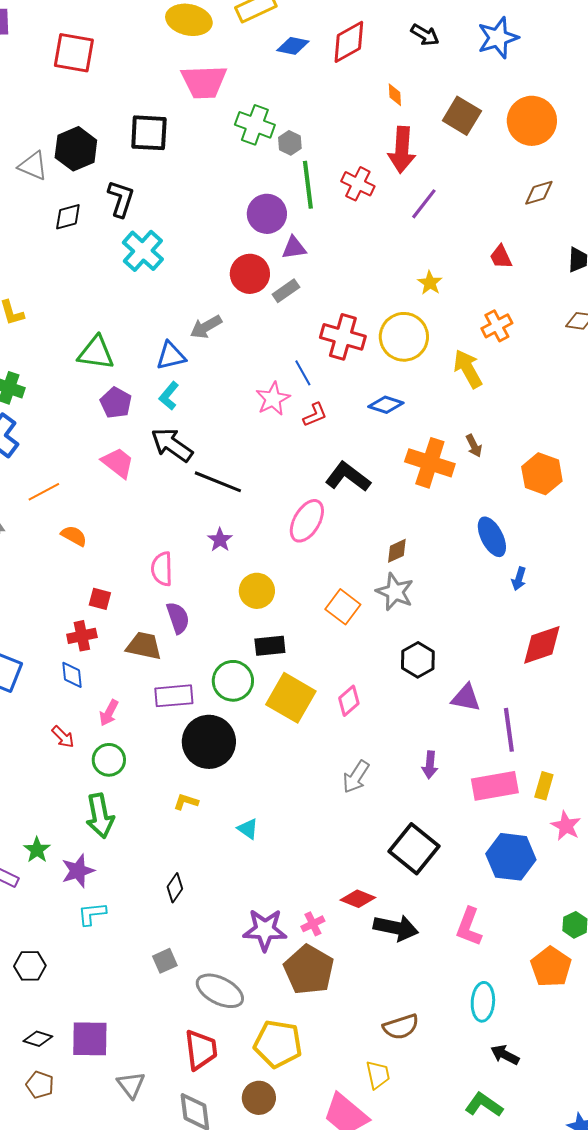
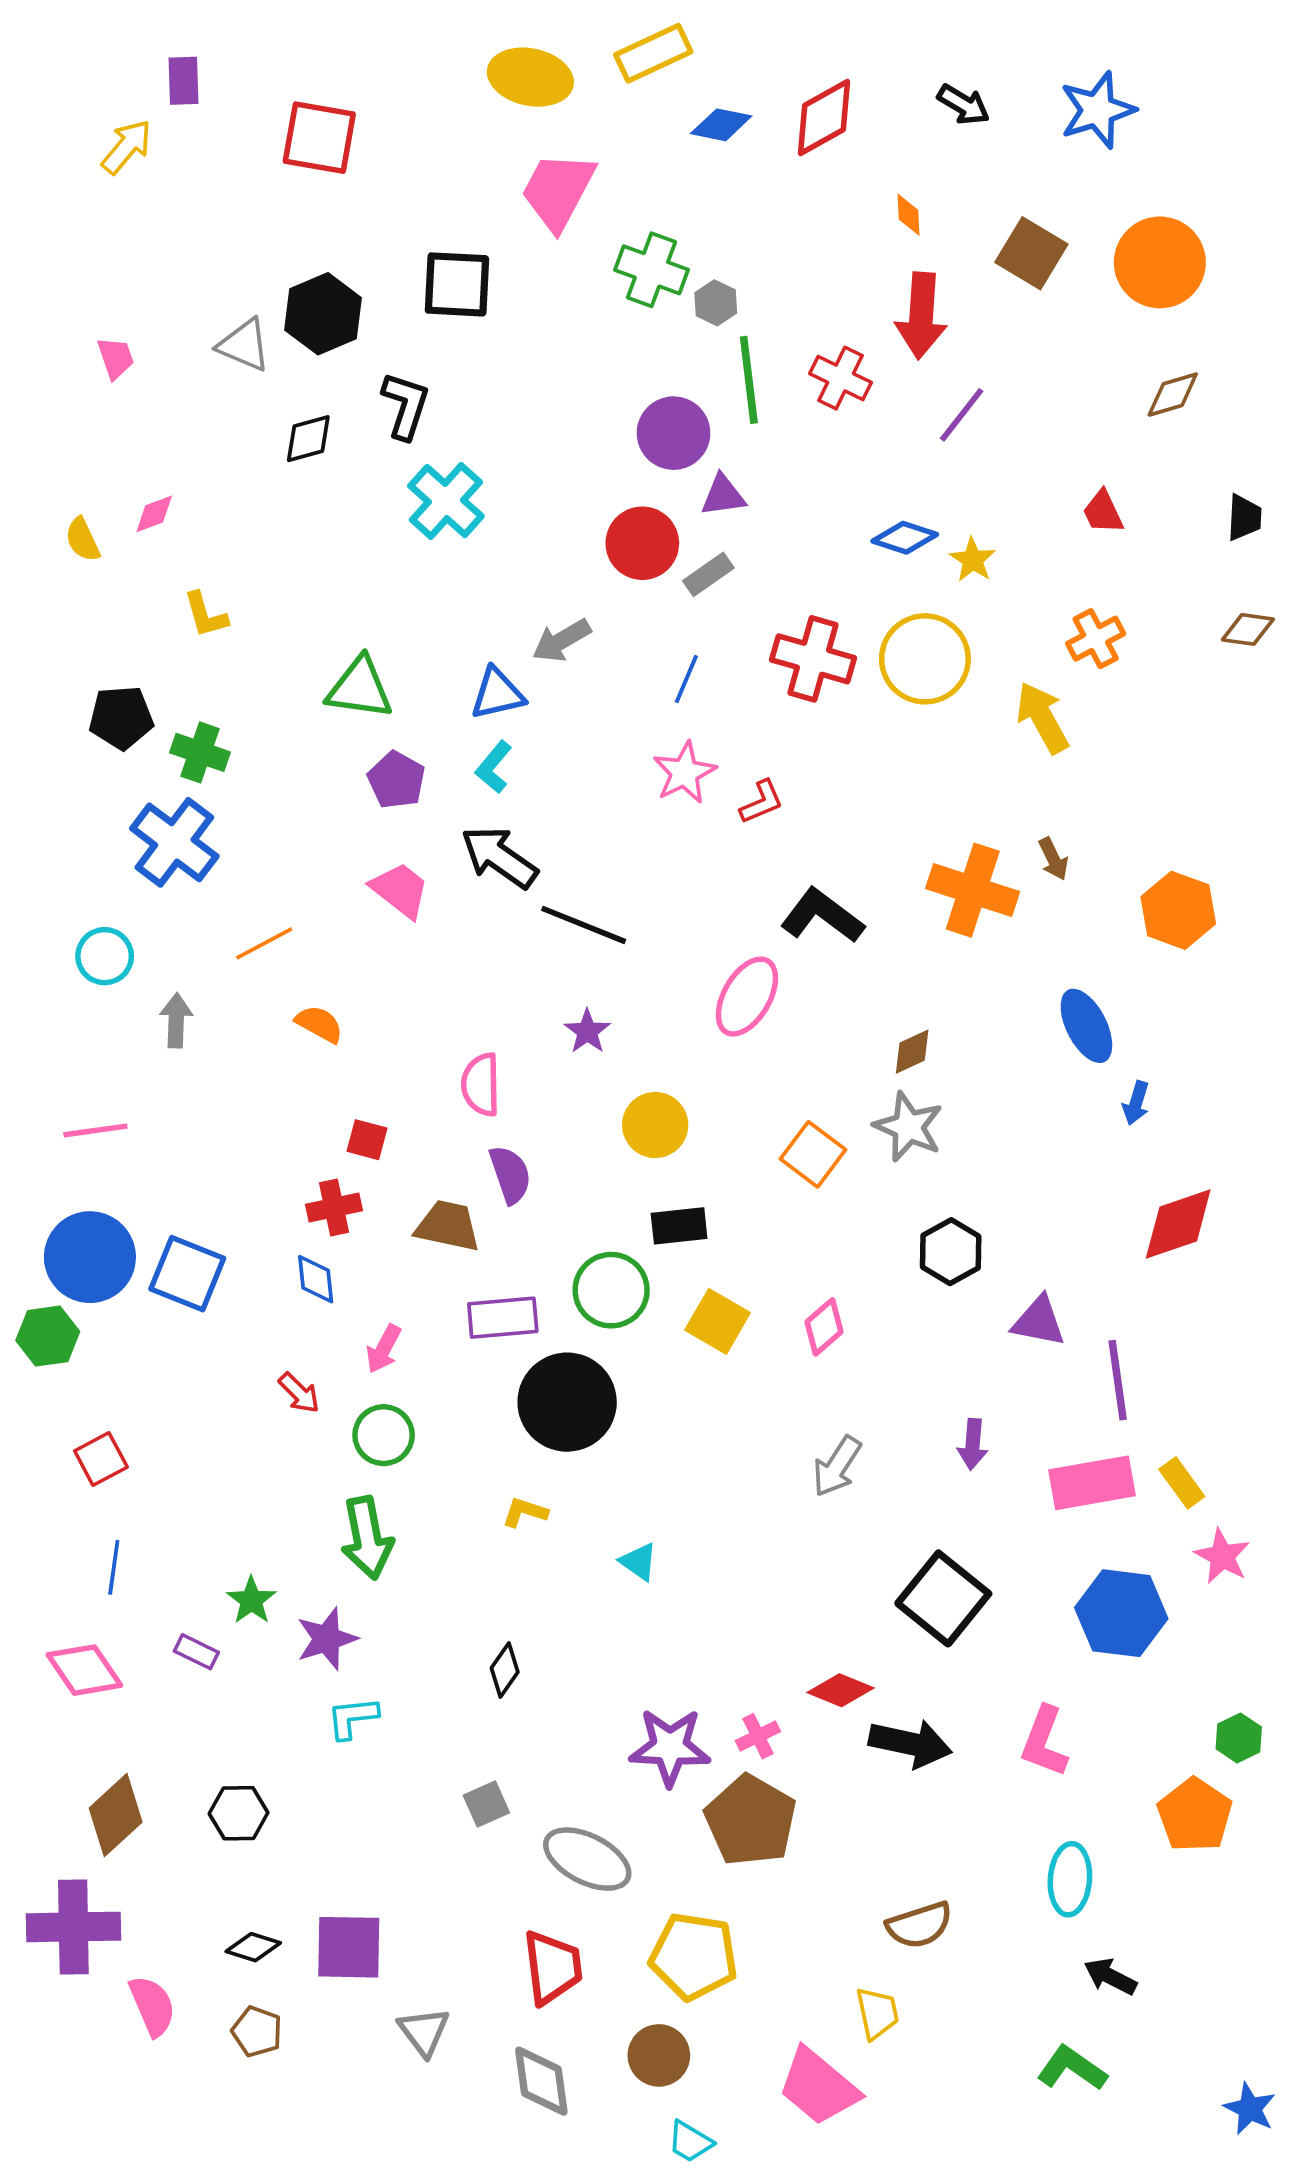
pink trapezoid: (204, 82) -> (558, 191), turned 120
blue line: (303, 373) -> (686, 679), moved, turned 52
blue diamond: (386, 405) -> (905, 538), moved
yellow square: (291, 698) -> (718, 1321), size x0.7
yellow rectangle: (544, 786) -> (1182, 1483), turned -52

